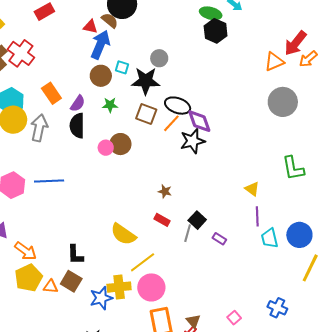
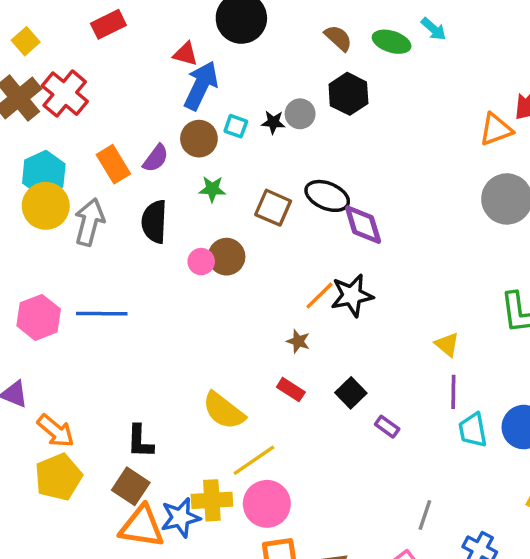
brown semicircle: (110, 20) -> (338, 38), moved
black hexagon: (216, 31) -> (348, 94), moved
black star: (146, 81) -> (273, 122), moved, size x0.5
purple semicircle: (78, 103) -> (156, 158), moved
orange line: (171, 123) -> (319, 296), moved
black star: (193, 141) -> (352, 295), moved
gray line: (188, 233) -> (425, 515), moved
orange triangle: (51, 287) -> (142, 527), moved, size x1.8

